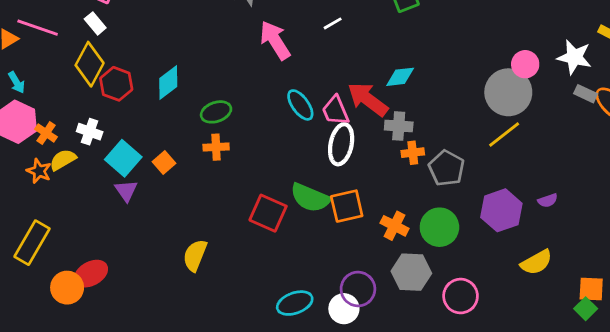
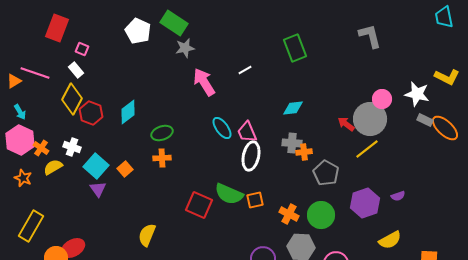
red arrow: (368, 99) -> (346, 124), moved, size x0.6
orange cross: (413, 153) -> (304, 152), moved
orange star: (39, 171) -> (23, 178), moved
orange square: (347, 206) -> (255, 200), size x0.7

